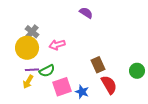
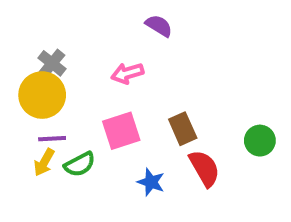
pink arrow: (57, 45) -> (127, 73), moved
green semicircle: (47, 71) -> (80, 164), moved
pink square: (62, 87) -> (121, 131), moved

